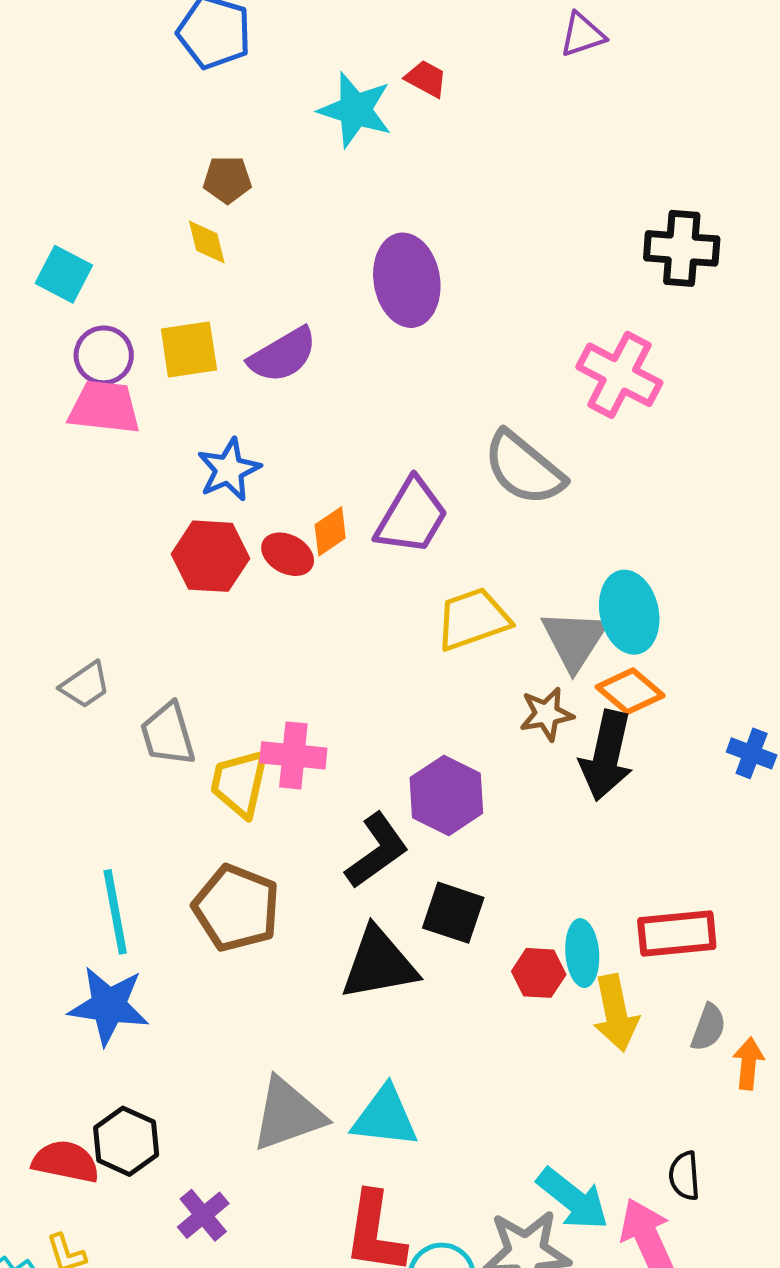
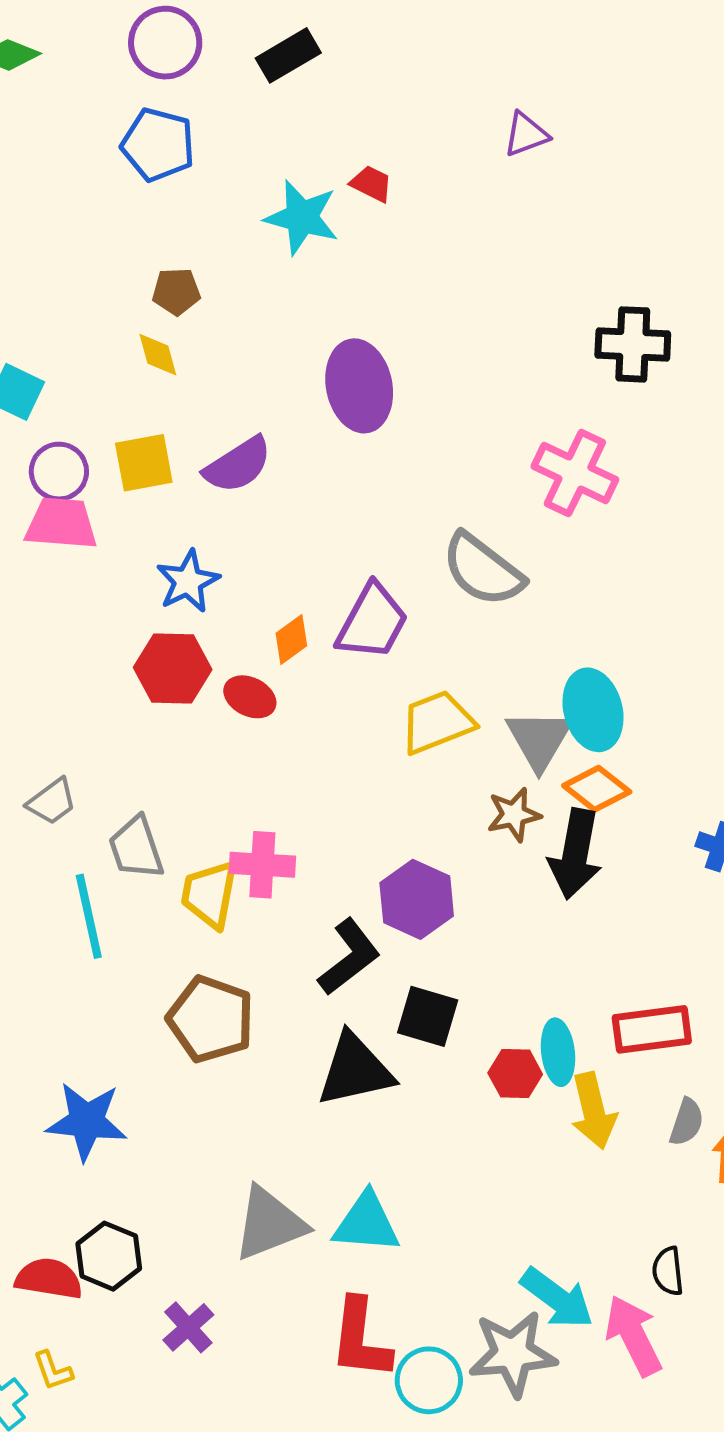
red ellipse: (288, 554) -> (250, 697), moved
cyan line: (115, 912) -> (89, 916), moved

